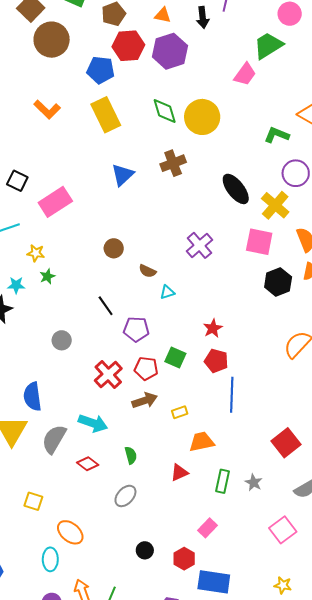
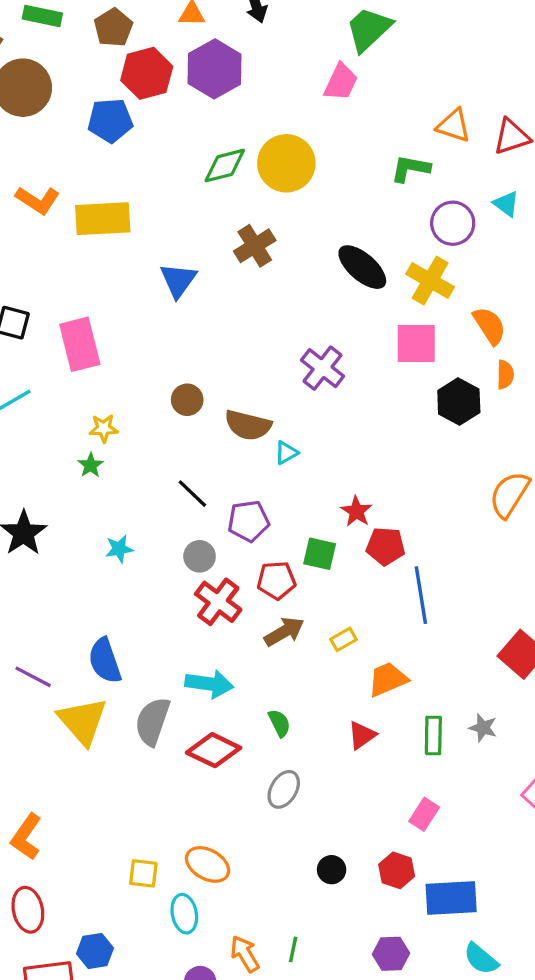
green diamond: (165, 111) -> (225, 166), turned -76
yellow rectangle: (106, 115) -> (103, 219), moved, turned -56
pink rectangle: (55, 202) -> (80, 344), turned -60
yellow star: (36, 253) -> (104, 428), moved
brown semicircle: (147, 271) -> (248, 425), size x1.6
cyan star: (16, 285) -> (119, 549), moved
red star: (213, 328) -> (356, 511), moved
gray circle: (62, 340) -> (200, 556), moved
red diamond: (88, 464) -> (214, 750), size x1.5
yellow square: (33, 501) -> (143, 873), moved

